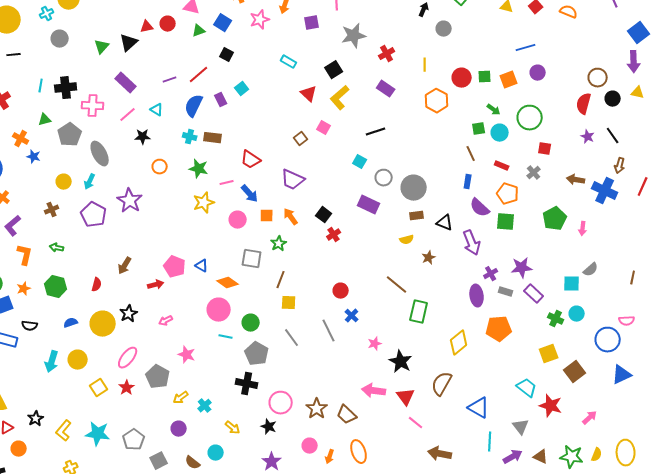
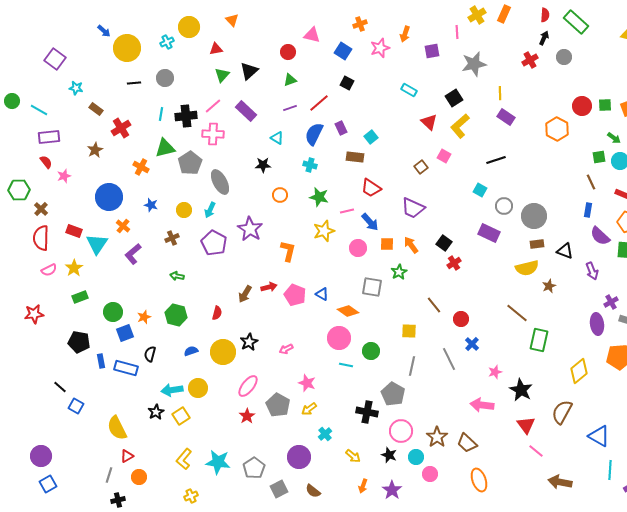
red triangle: (147, 27) -> (216, 49), moved
green triangle: (199, 31) -> (290, 80), moved
gray circle: (60, 39) -> (165, 78), moved
red cross: (387, 54) -> (530, 60), moved
yellow line: (425, 65) -> (500, 93), moved
cyan square: (242, 89) -> (371, 137), moved
pink line: (128, 115) -> (213, 106), moved
green triangle: (45, 120) -> (165, 148), size x1.5
brown rectangle: (213, 138) -> (355, 157), moved
blue star: (34, 157) -> (151, 205), moved
yellow semicircle: (407, 240) -> (527, 268), size x1.6
purple arrow: (472, 243) -> (592, 271), size x0.7
orange L-shape: (25, 255) -> (288, 251), moved
brown line: (281, 280) -> (434, 305), moved, turned -60
red arrow: (156, 285) -> (269, 287), moved
black semicircle: (30, 326) -> (150, 354), turned 98
gray line: (292, 338) -> (412, 366), turned 48
gray pentagon: (257, 354) -> (393, 394), moved
cyan arrow: (52, 362) -> (172, 390), turned 65
yellow square: (99, 388) -> (181, 416), moved
pink arrow: (374, 391) -> (482, 405), moved
yellow arrow: (181, 398) -> (309, 409), moved
black star: (36, 419) -> (156, 412), moved
purple circle: (179, 429) -> (299, 457), size x1.5
cyan circle: (216, 453) -> (416, 457), moved
orange arrow: (330, 457) -> (363, 486), moved

